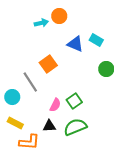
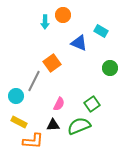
cyan arrow: (41, 23) -> (45, 22), turned 104
cyan rectangle: (96, 40) -> (101, 31), moved
gray line: (30, 82) -> (34, 81), turned 60
green square: (74, 101) -> (92, 104), moved

